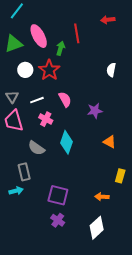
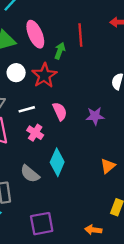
purple star: (95, 111) -> (95, 116), moved
orange triangle: (110, 142) -> (108, 166), turned 48
gray semicircle: (36, 148) -> (30, 174), moved
purple square: (58, 195) -> (42, 224), turned -30

